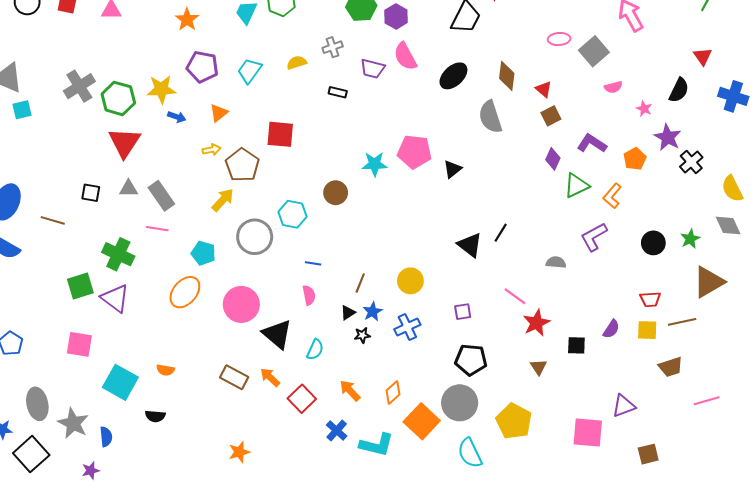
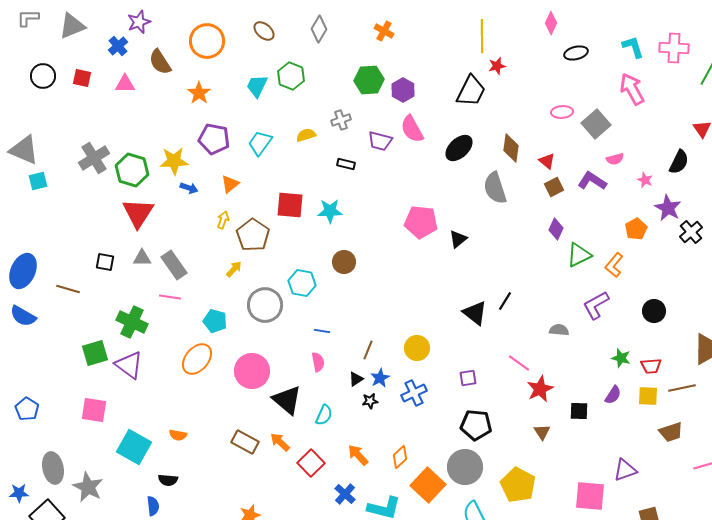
purple L-shape: (592, 144) -> (592, 181), moved
yellow arrow: (212, 150) -> (223, 220), turned -60
cyan star: (375, 164) -> (330, 211), moved
yellow arrow: (223, 200) -> (234, 269), size x0.7
green star: (690, 239) -> (621, 358), moved, turned -30
blue semicircle: (106, 437) -> (153, 506), moved

